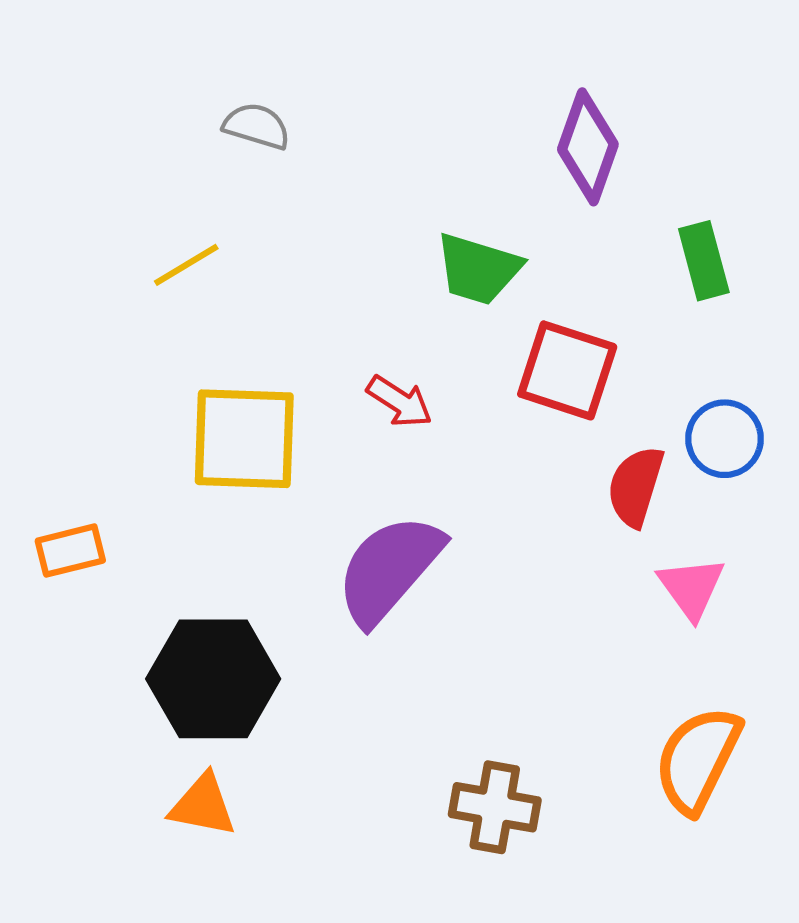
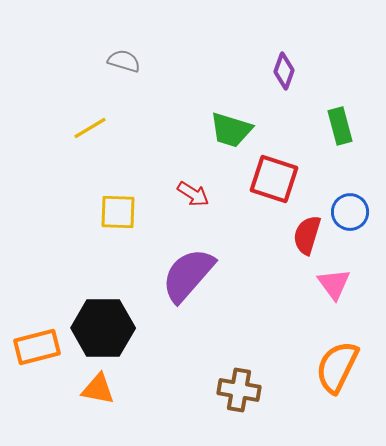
purple diamond: (588, 147) -> (284, 71), size x0.7
yellow square: (244, 439) -> (118, 212), size x0.7
orange rectangle: (70, 551) -> (37, 347), moved, size x1.4

